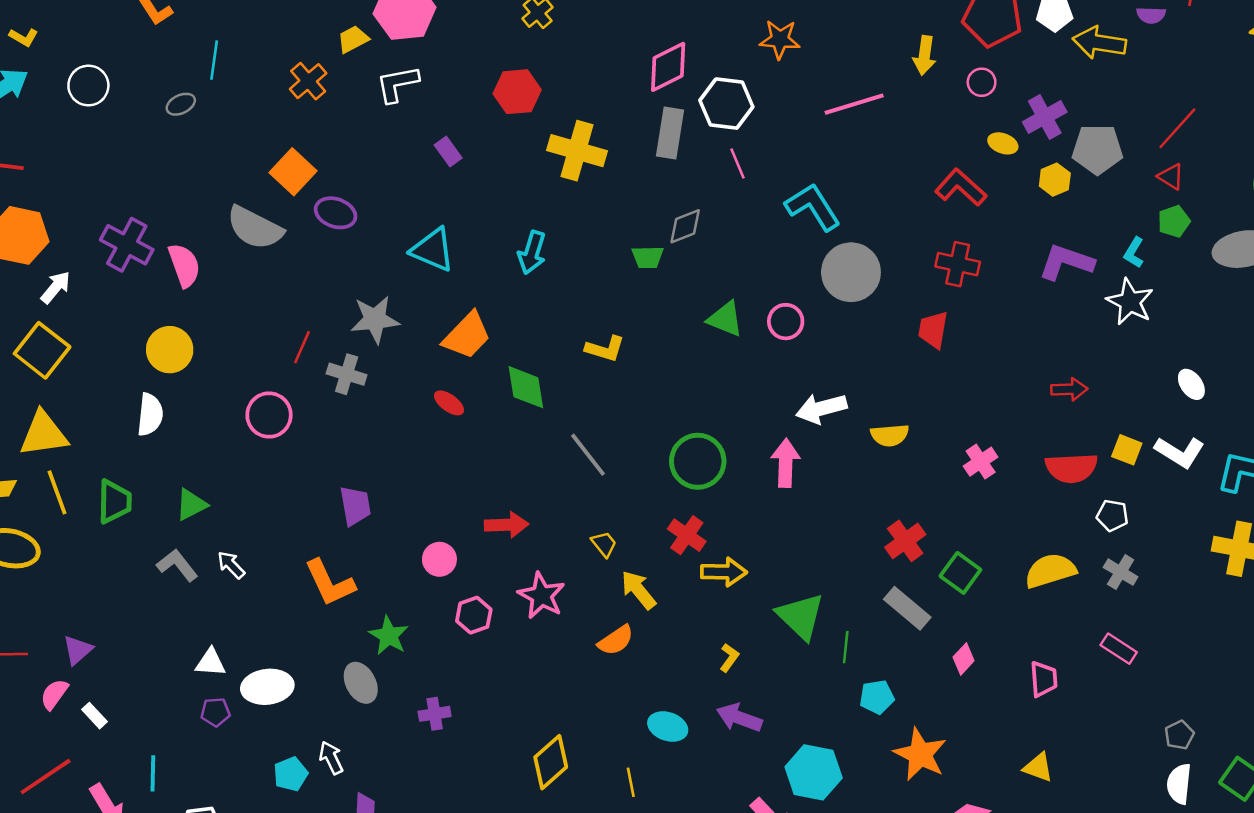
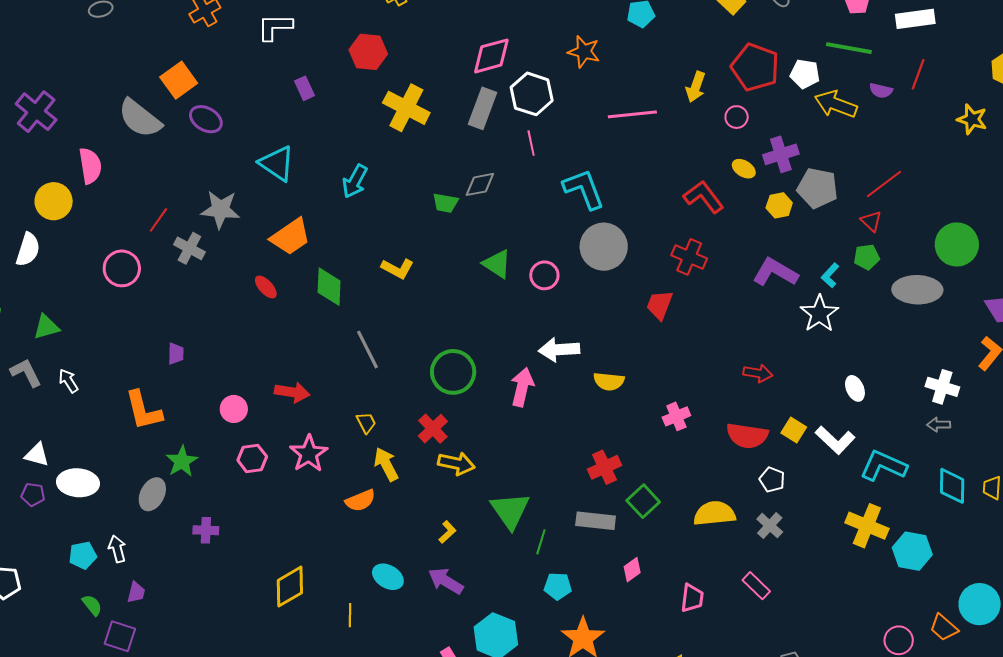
pink semicircle: (184, 265) -> (90, 166), moved
purple trapezoid: (355, 506) -> (176, 354), size x0.7
gray rectangle: (907, 608) -> (596, 521), turned -45
gray ellipse: (361, 683) -> (152, 494), turned 44

